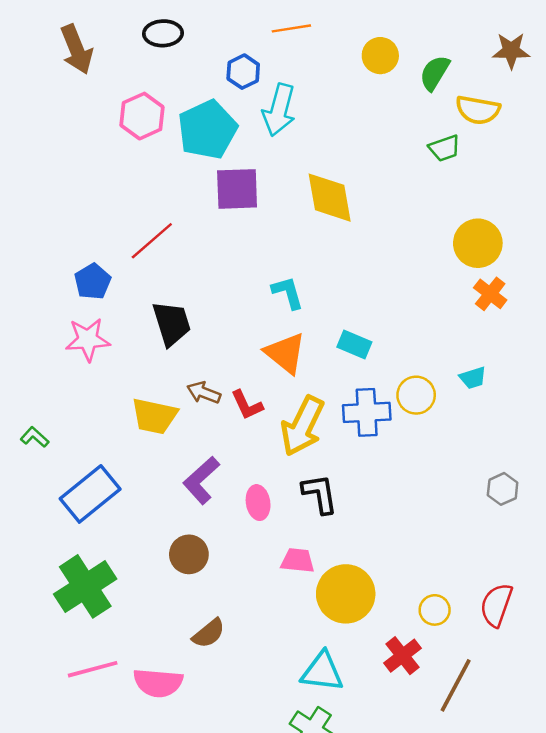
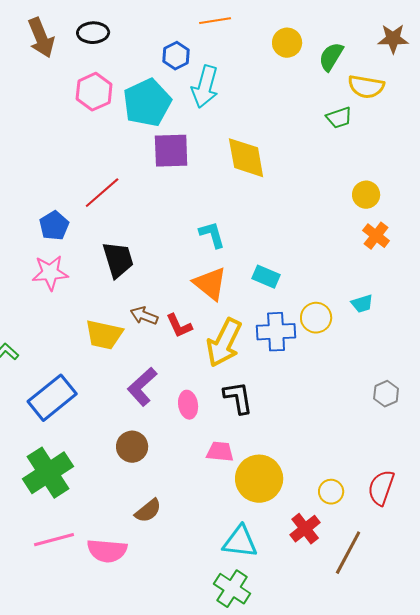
black ellipse: (163, 33) -> (93, 33), moved
yellow circle: (478, 243) -> (366, 195), size x0.7

